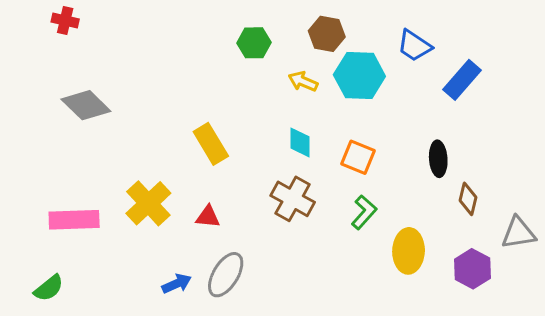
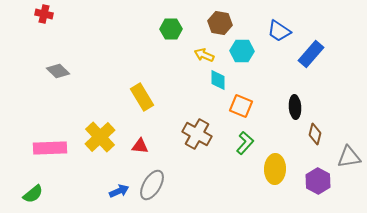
cyan hexagon: (359, 75) -> (242, 51), size x0.7
gray diamond: (86, 105) -> (58, 71), size x0.7
cyan diamond: (300, 142) -> (218, 80), moved

